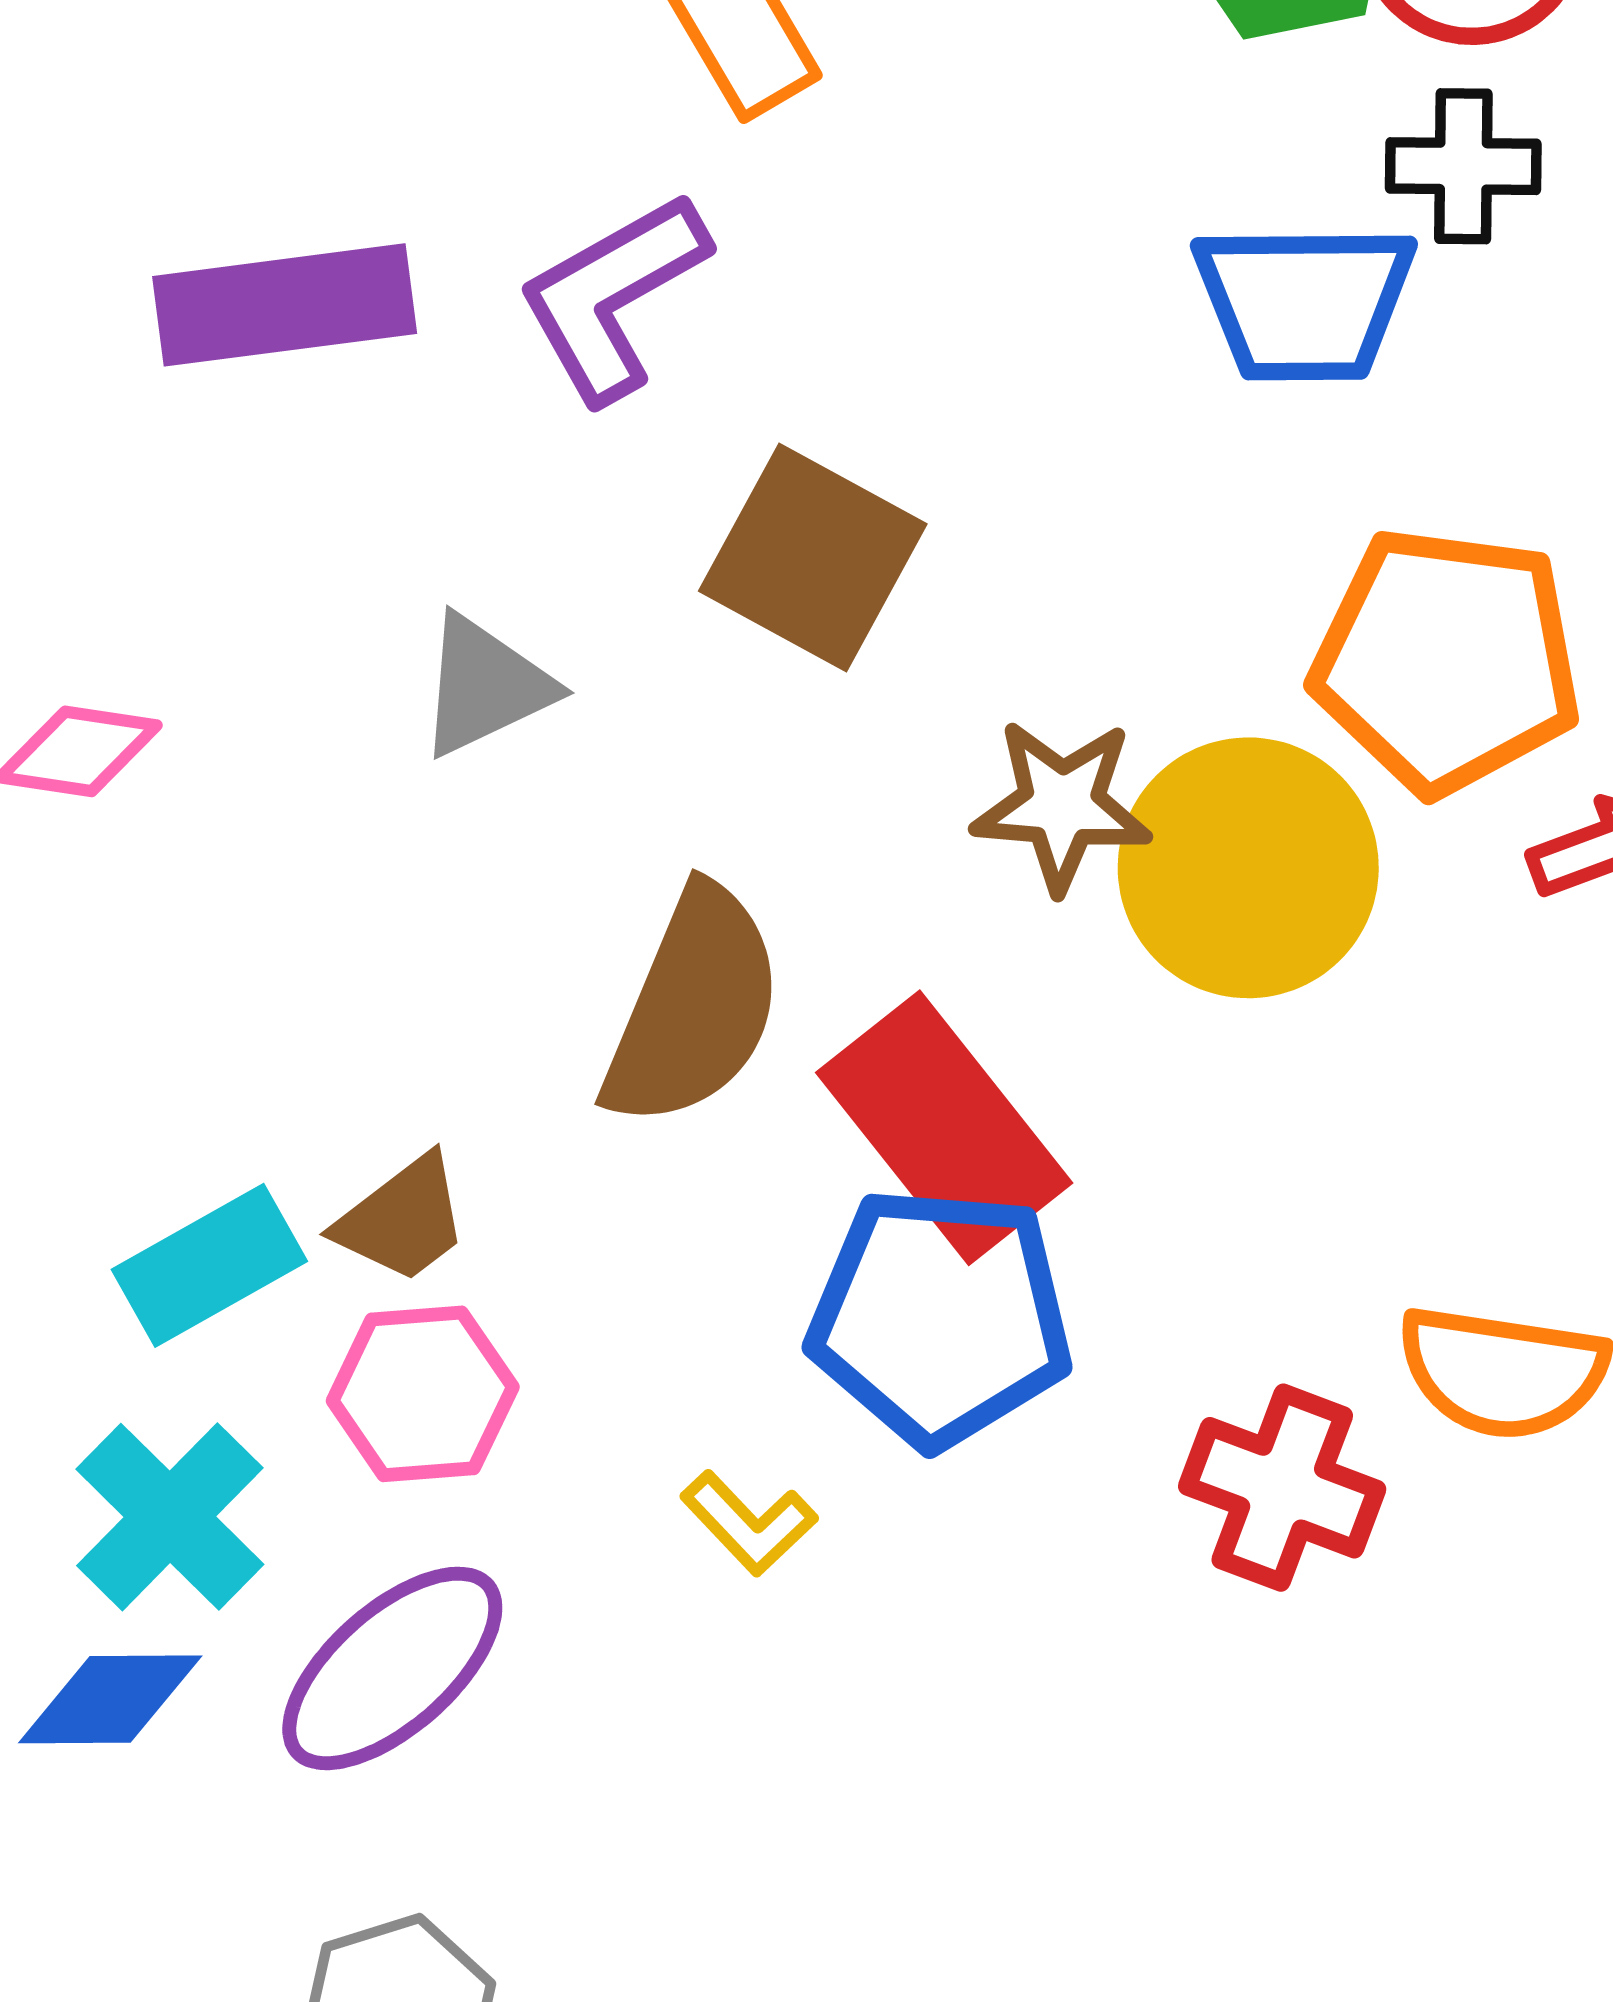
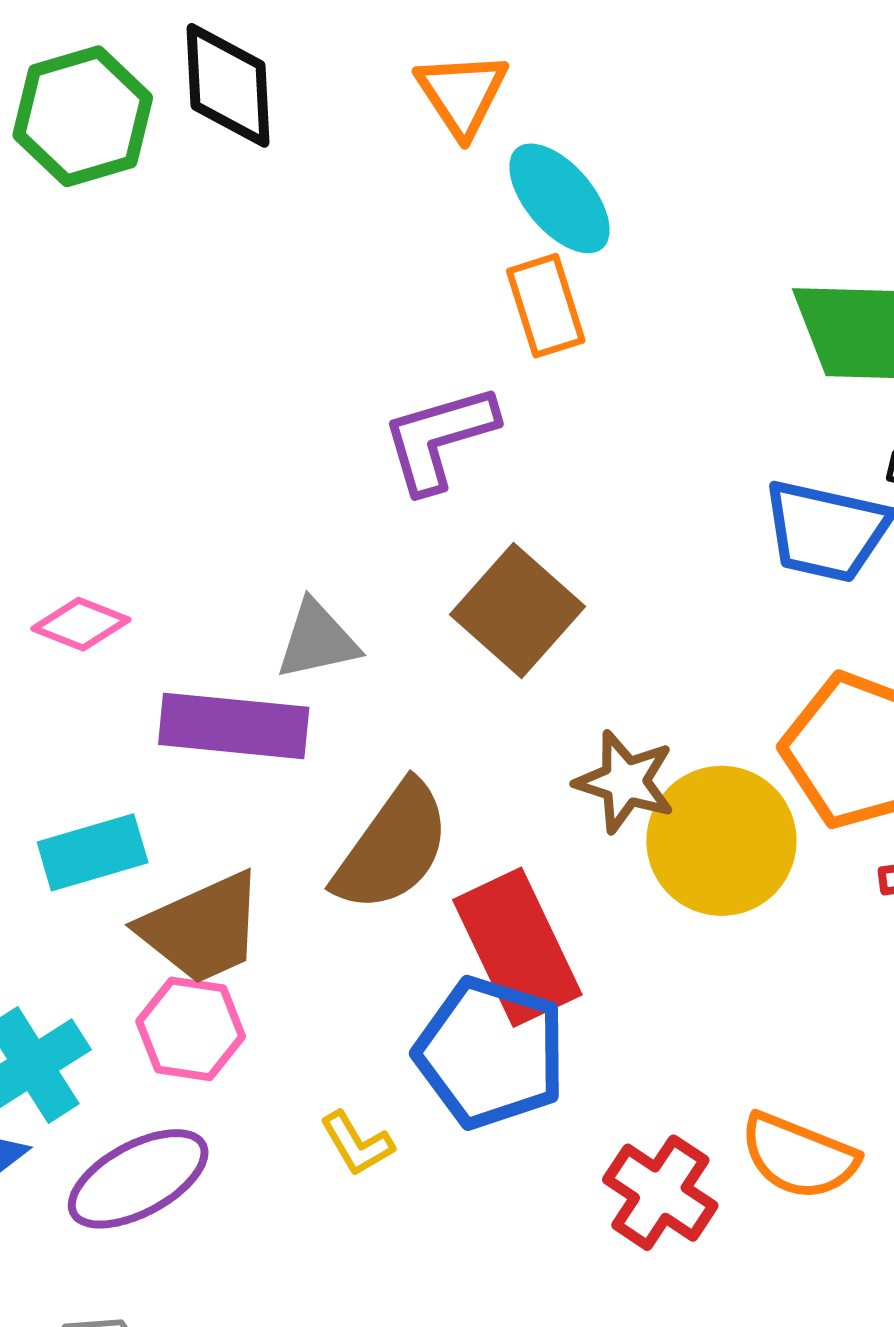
purple rectangle: (285, 305) -> (234, 726), moved
brown trapezoid: (403, 1219) -> (202, 928), size x1.6
cyan rectangle: (209, 1265) -> (93, 852), moved

